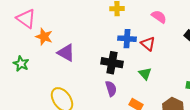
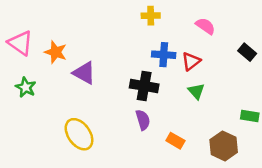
pink triangle: (26, 19) -> (20, 43), moved
red triangle: (148, 44) -> (191, 61), turned 42
green triangle: (145, 74) -> (196, 91), moved

